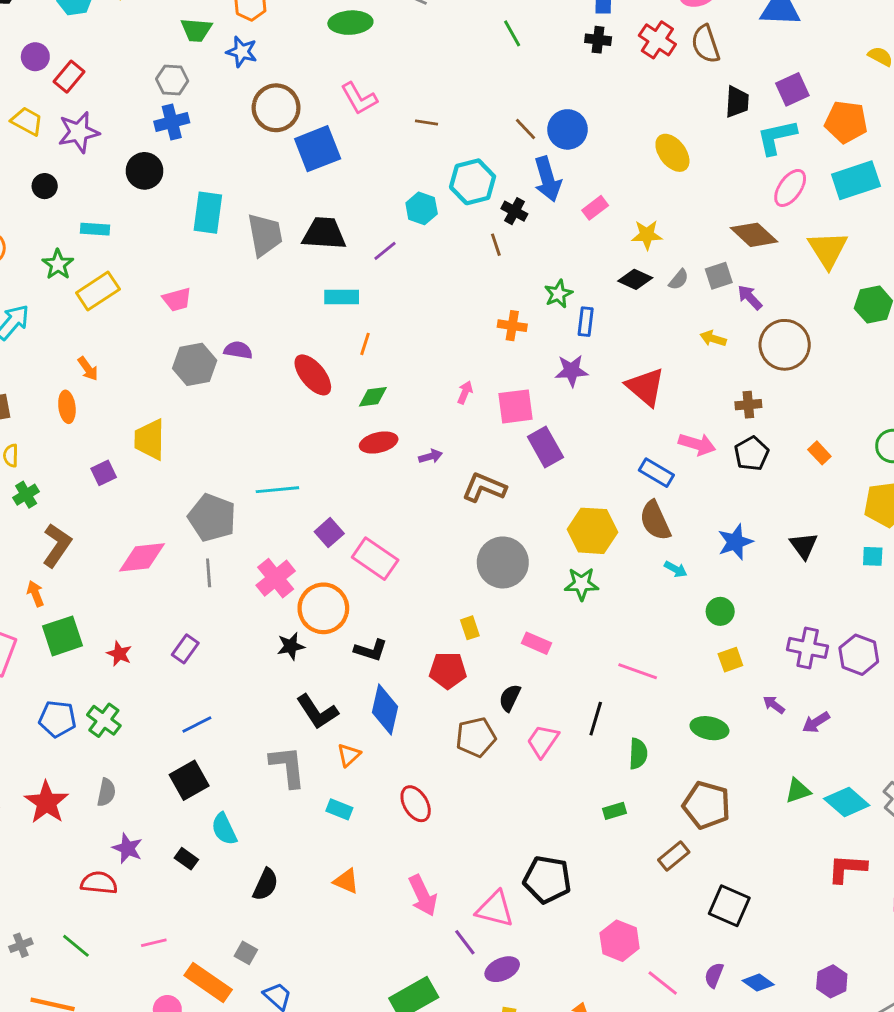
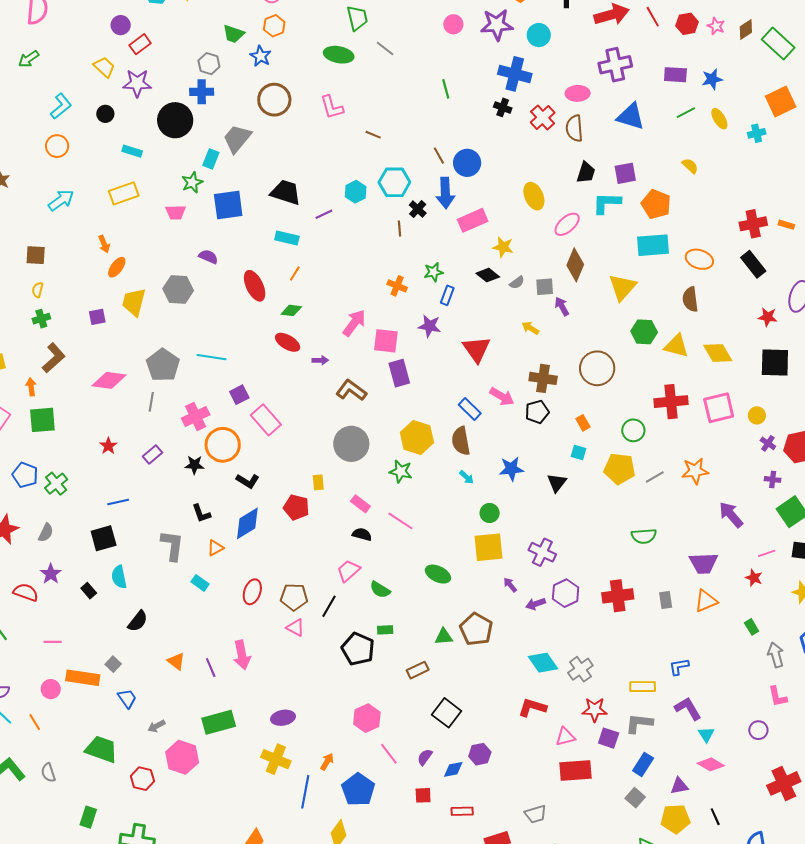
blue square: (318, 149) -> (228, 205), moved
black circle: (145, 171) -> (175, 120), size x1.4
pink ellipse: (790, 188) -> (567, 224), moved
pink rectangle: (595, 208) -> (473, 220), size x1.6
cyan rectangle: (208, 213) -> (211, 159), size x0.7
gray trapezoid: (265, 235) -> (237, 139), moved, turned -144
brown diamond: (754, 235) -> (575, 265), turned 56
green star: (58, 264) -> (192, 182), moved
brown circle: (785, 345) -> (597, 368), moved
gray hexagon: (195, 364) -> (178, 290), moved
pink arrow: (465, 392) -> (354, 323), size x1.8
brown cross: (748, 405) -> (543, 378), size x1.5
orange ellipse: (67, 407) -> (117, 267), moved, turned 30
red ellipse: (379, 443) -> (288, 342), turned 30
cyan square: (873, 556) -> (578, 452), moved
purple rectangle: (185, 649) -> (152, 455), moved
red star: (119, 654) -> (108, 446), moved
purple hexagon: (859, 655) -> (566, 593), moved
yellow square: (730, 660) -> (488, 547), size x1.8
pink line: (638, 671) -> (400, 521), moved
black semicircle: (510, 698) -> (362, 534), moved, turned 66
blue diamond: (385, 710) -> (247, 523), turned 32
black L-shape: (317, 712) -> (201, 513), size x0.7
black line: (596, 719) -> (329, 606), moved
green ellipse: (709, 728) -> (438, 574), moved
brown pentagon: (476, 737) -> (294, 597), moved
green semicircle: (638, 754) -> (380, 590), moved, turned 105
green triangle: (798, 791) -> (444, 637), moved
red ellipse: (416, 804) -> (252, 592), turned 35
brown pentagon: (707, 805) -> (476, 629), moved
black pentagon: (547, 880) -> (358, 649), moved
orange triangle: (346, 881) -> (176, 661), moved
pink triangle: (495, 909) -> (295, 628), moved, size x0.7
purple line: (465, 942) -> (211, 667), moved
purple hexagon: (832, 981) -> (480, 754), moved
orange rectangle: (208, 982) -> (83, 678), turned -40
blue diamond: (758, 983) -> (453, 769), turned -60

